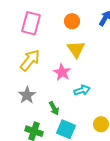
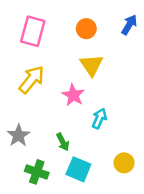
cyan arrow: (82, 90) -> (99, 119), turned -49
gray star: (27, 95) -> (18, 135), moved

